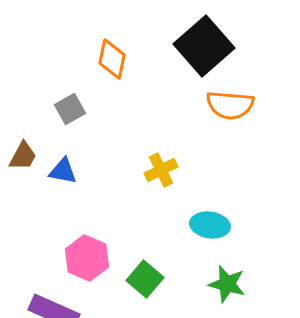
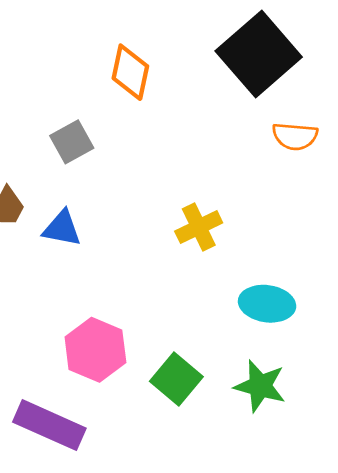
orange semicircle: (230, 105) -> (295, 136), size x0.7
green star: (227, 284) -> (260, 386), moved

